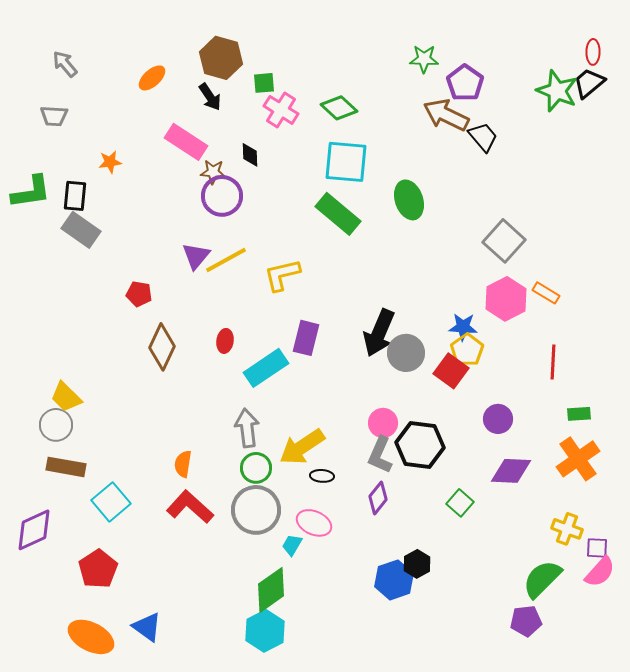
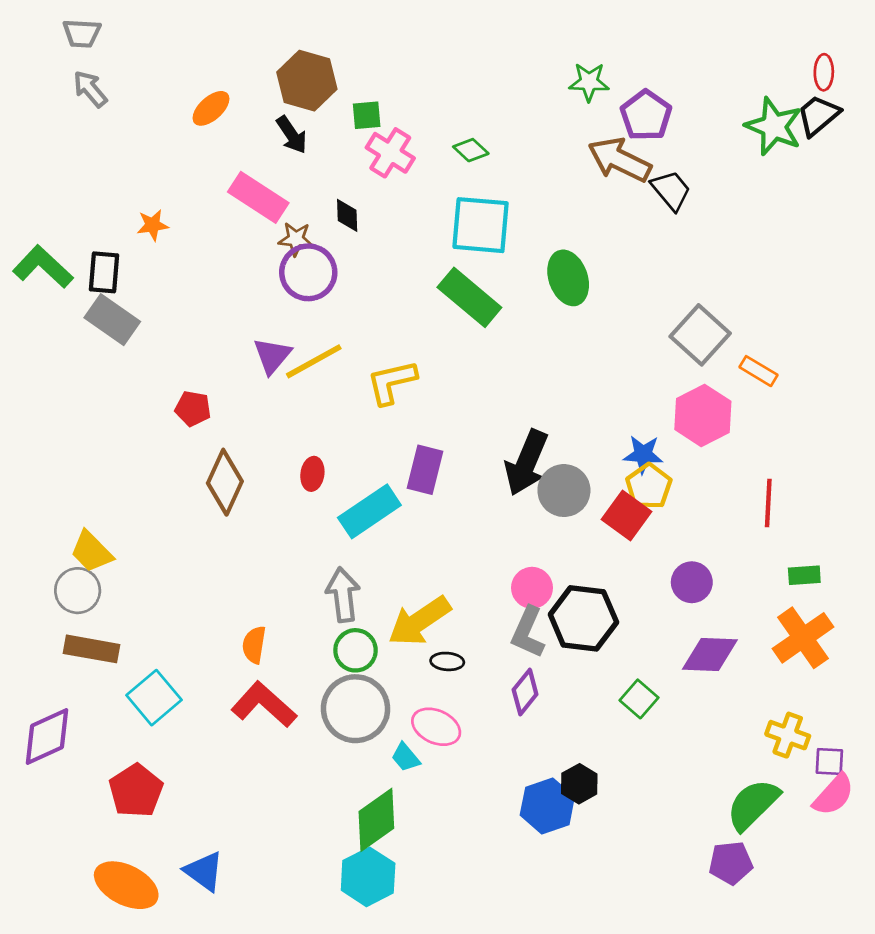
green diamond: (339, 108) -> (471, 150), size x0.7
gray trapezoid: (54, 116) -> (82, 33), moved
green L-shape: (31, 192) -> (43, 267), turned -129
orange rectangle: (546, 293) -> (758, 371), moved
cyan trapezoid: (292, 545) -> (406, 757), turned -70

